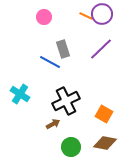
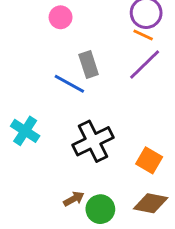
orange line: (86, 16) -> (143, 35), moved
brown arrow: (53, 124) -> (74, 199), moved

